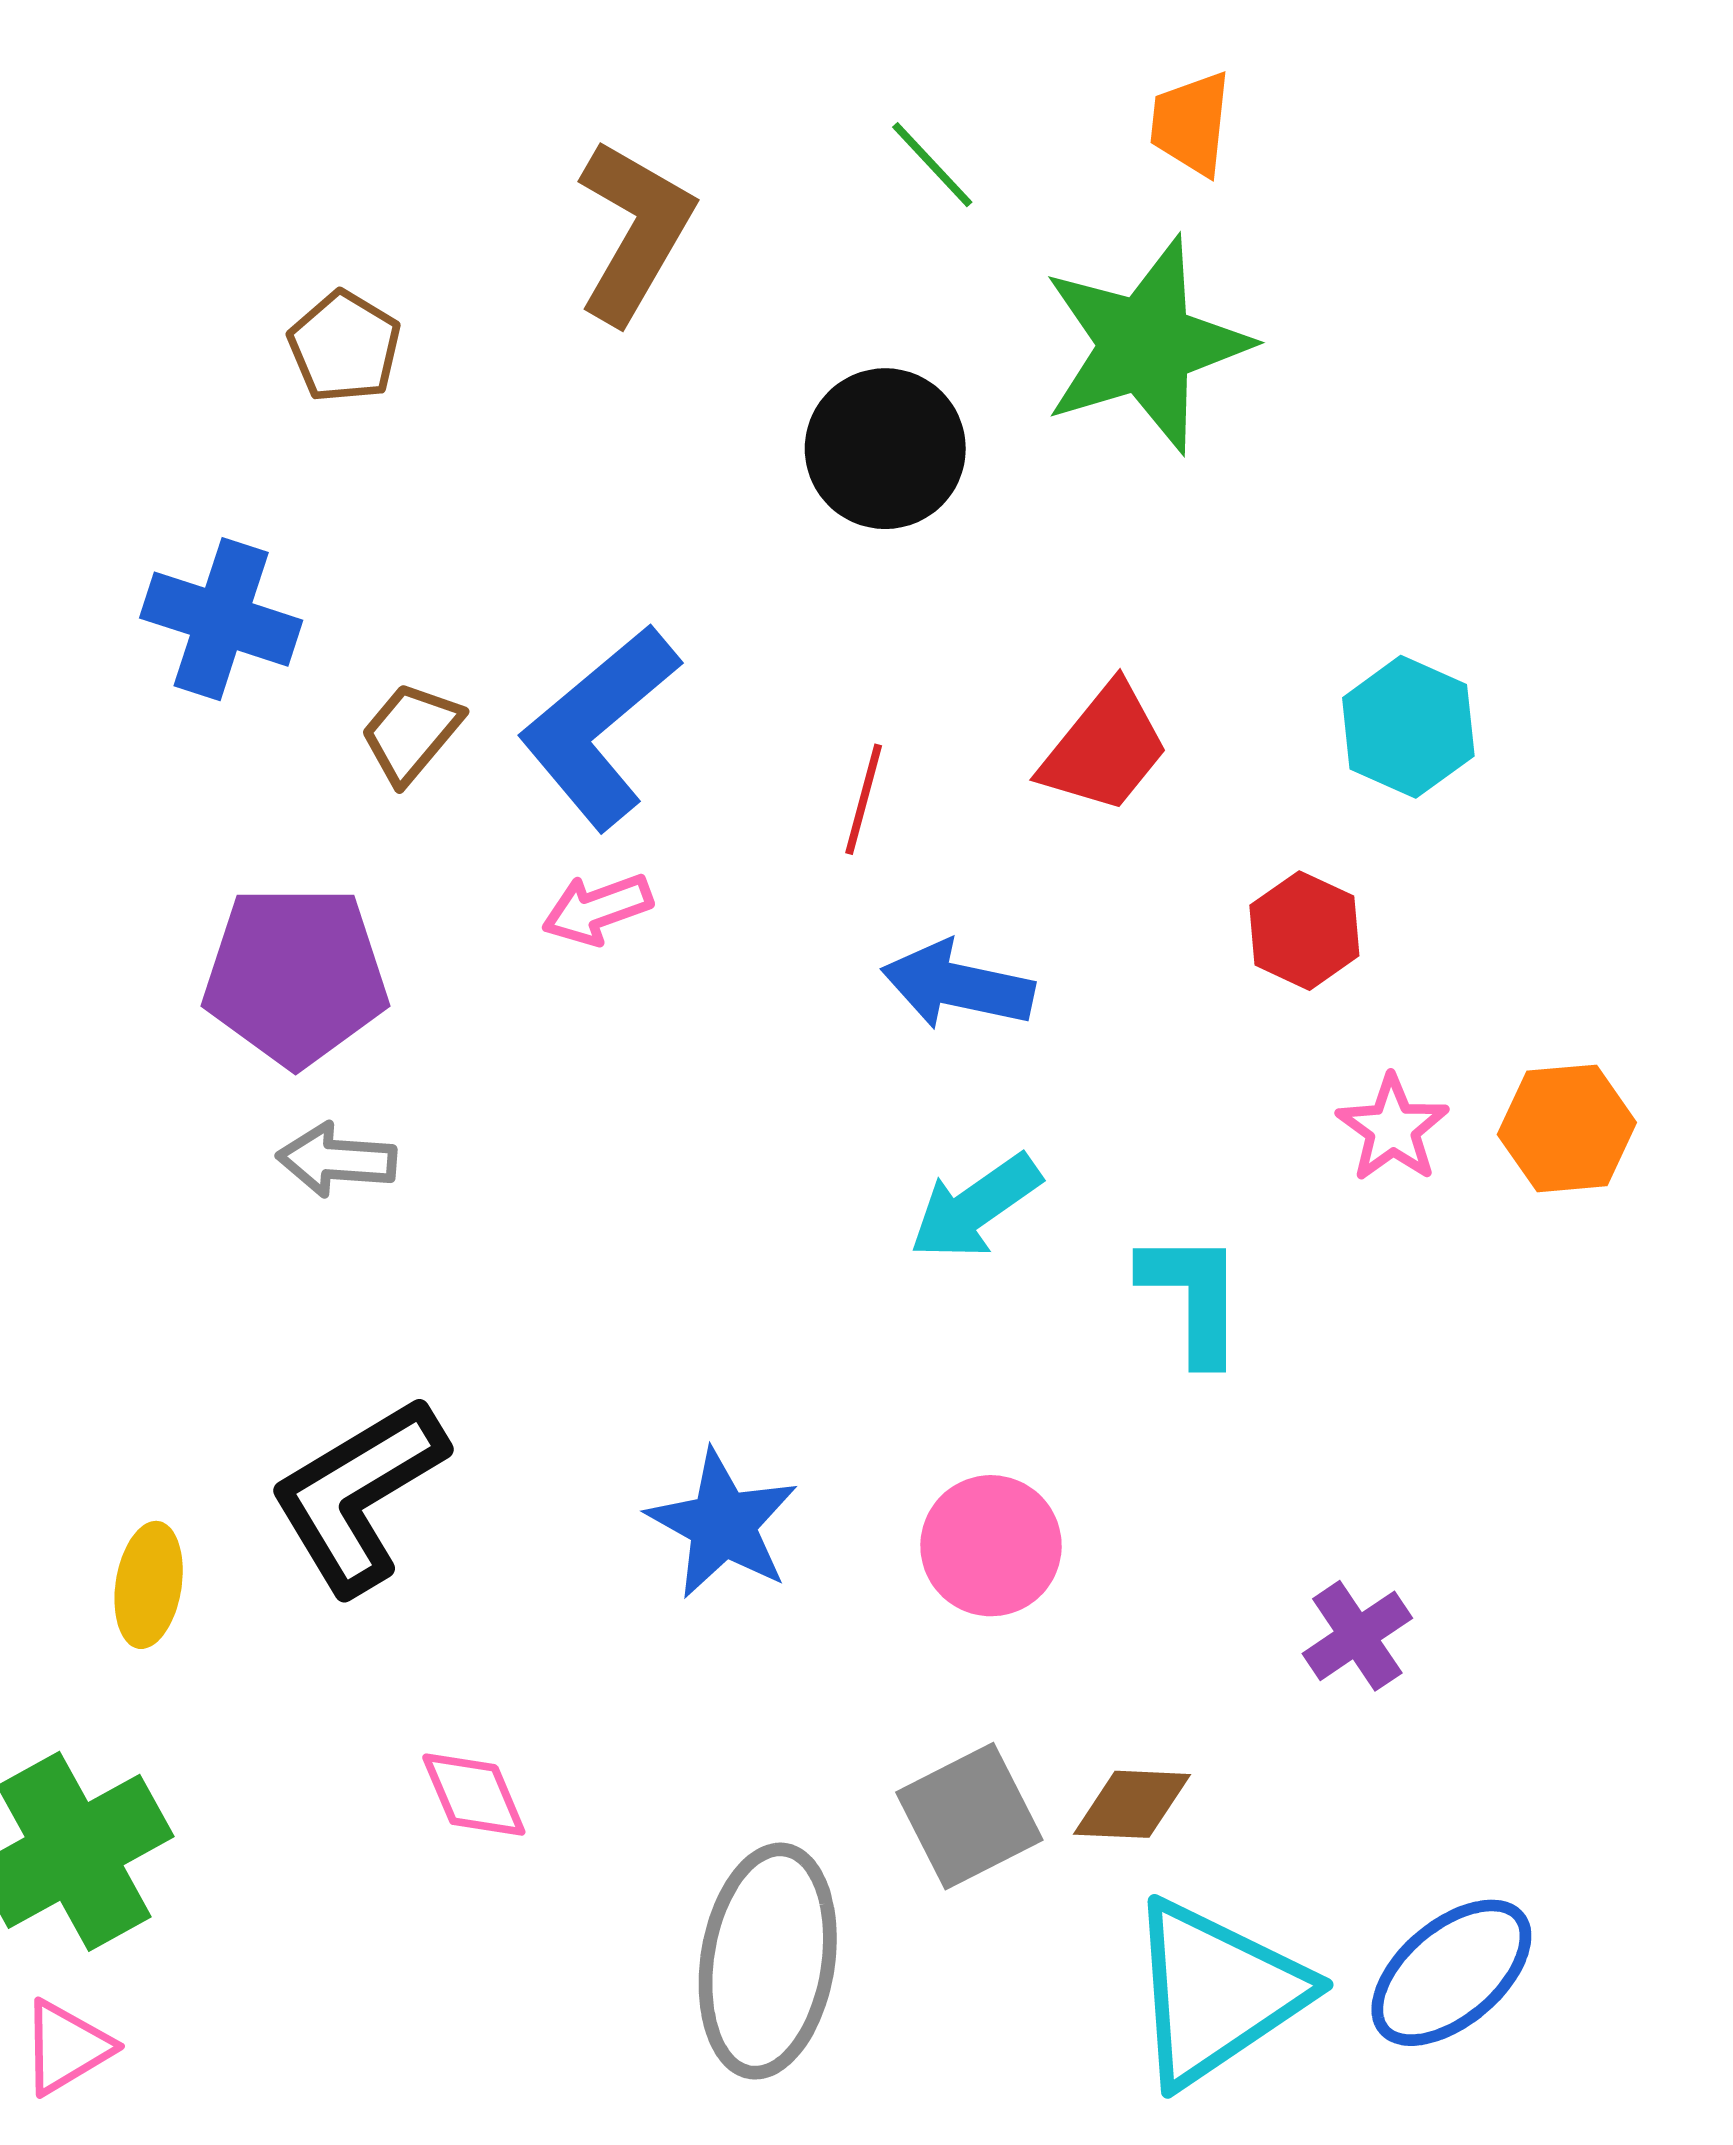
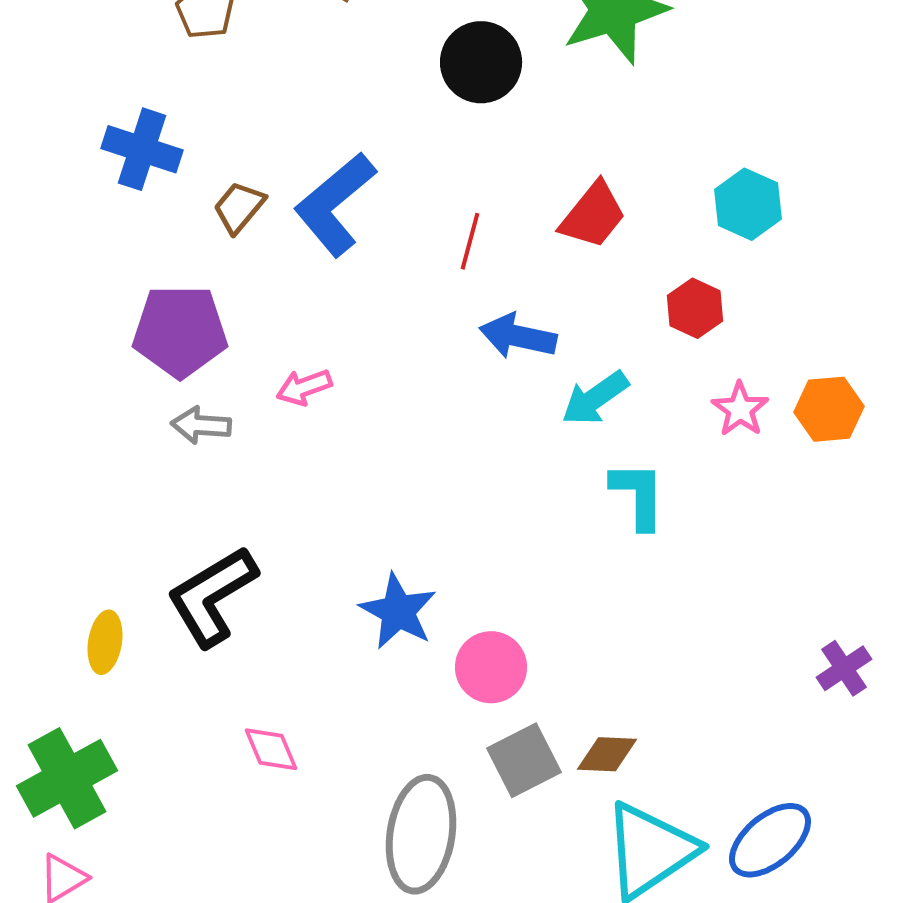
pink arrow: (597, 909) -> (304, 387), moved
cyan arrow: (975, 1207) -> (595, 398), moved
pink circle: (991, 1546) -> (491, 667), moved
purple cross: (1357, 1636) -> (844, 668), moved

